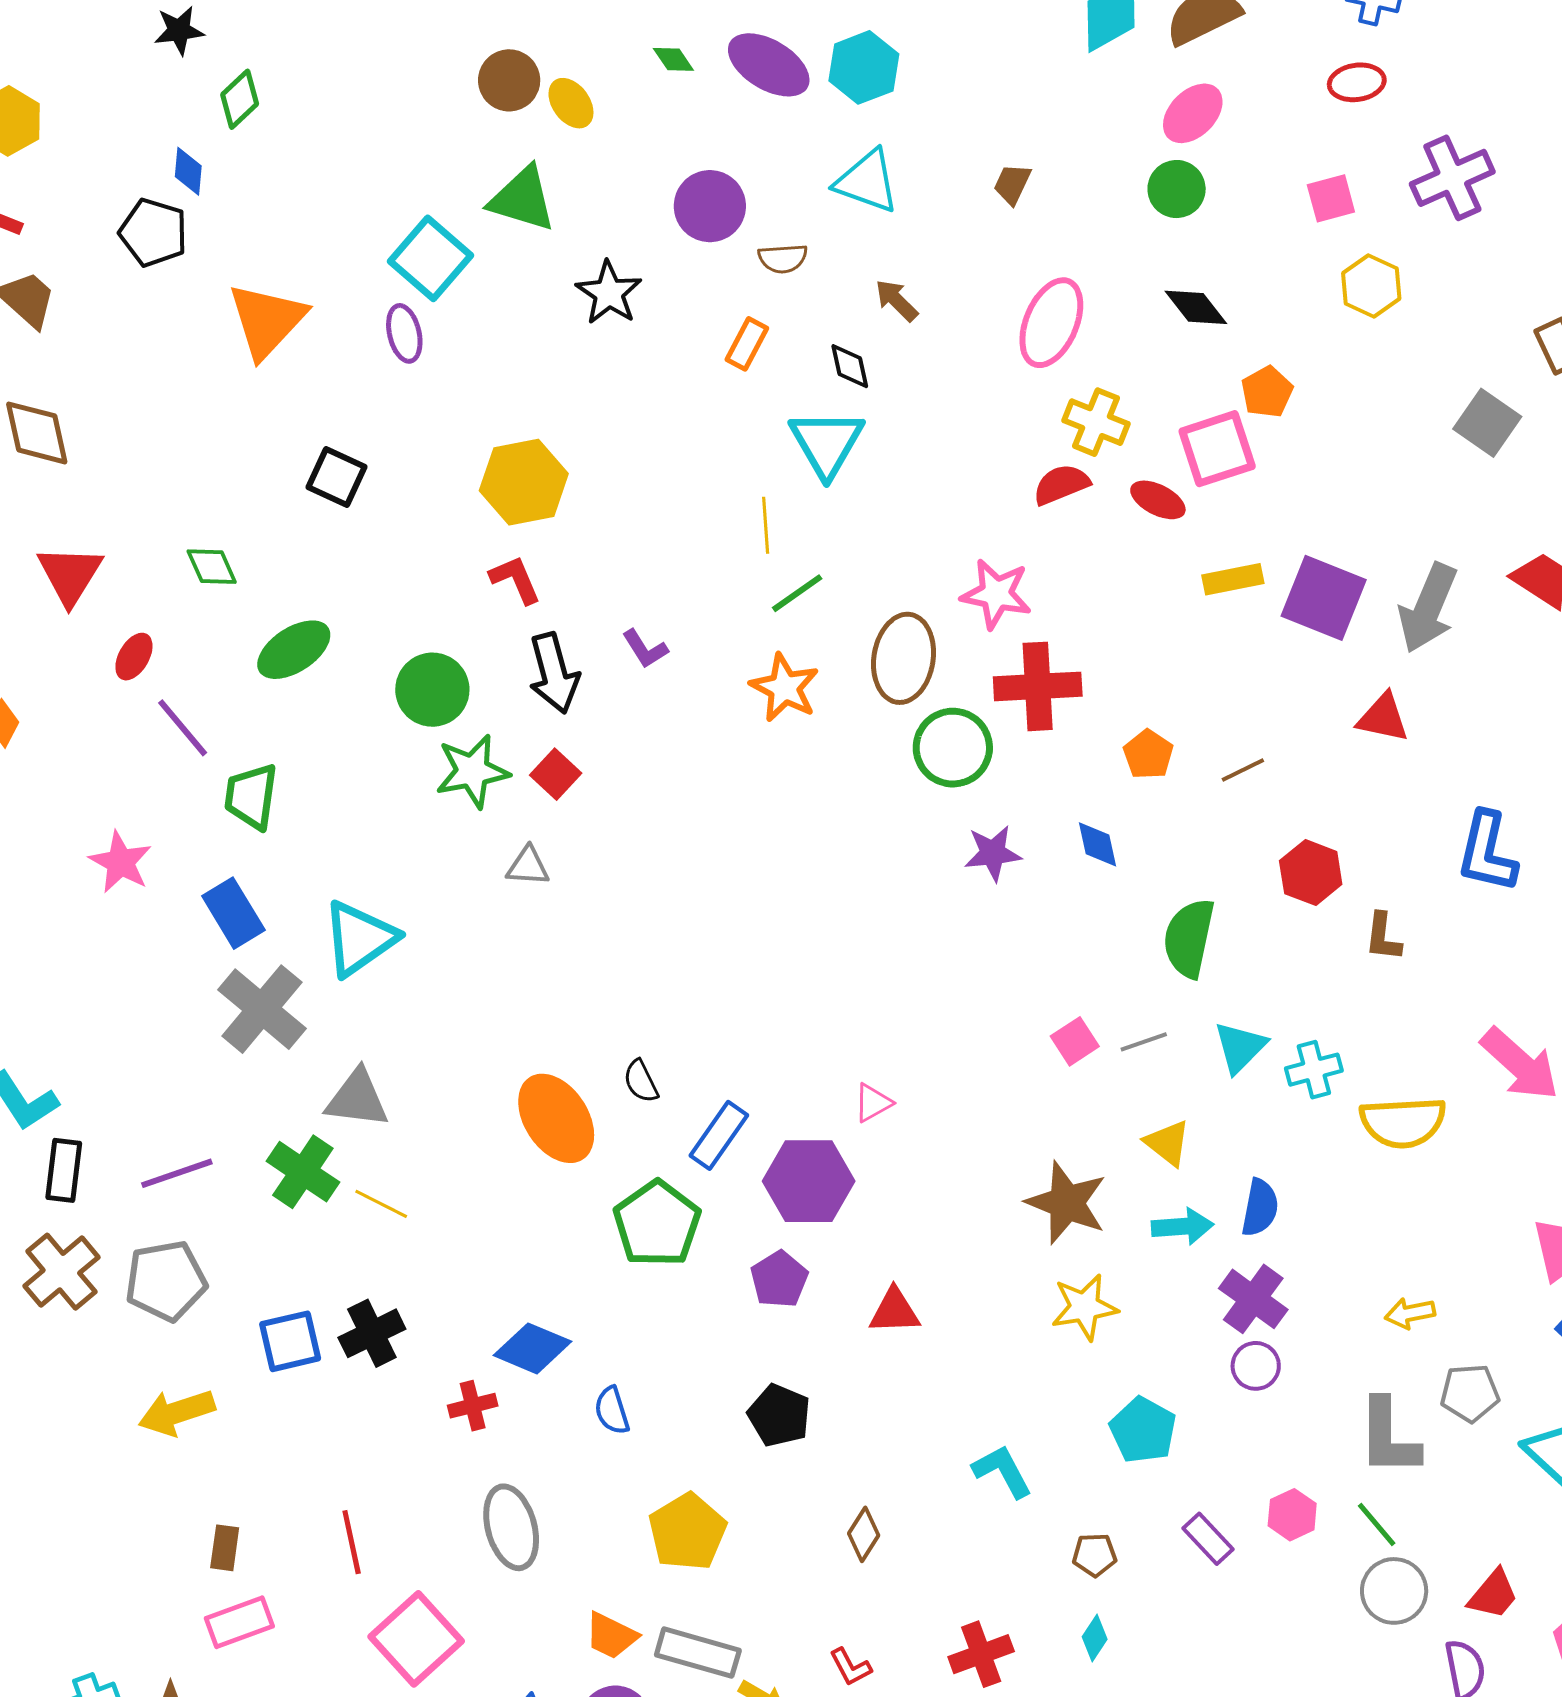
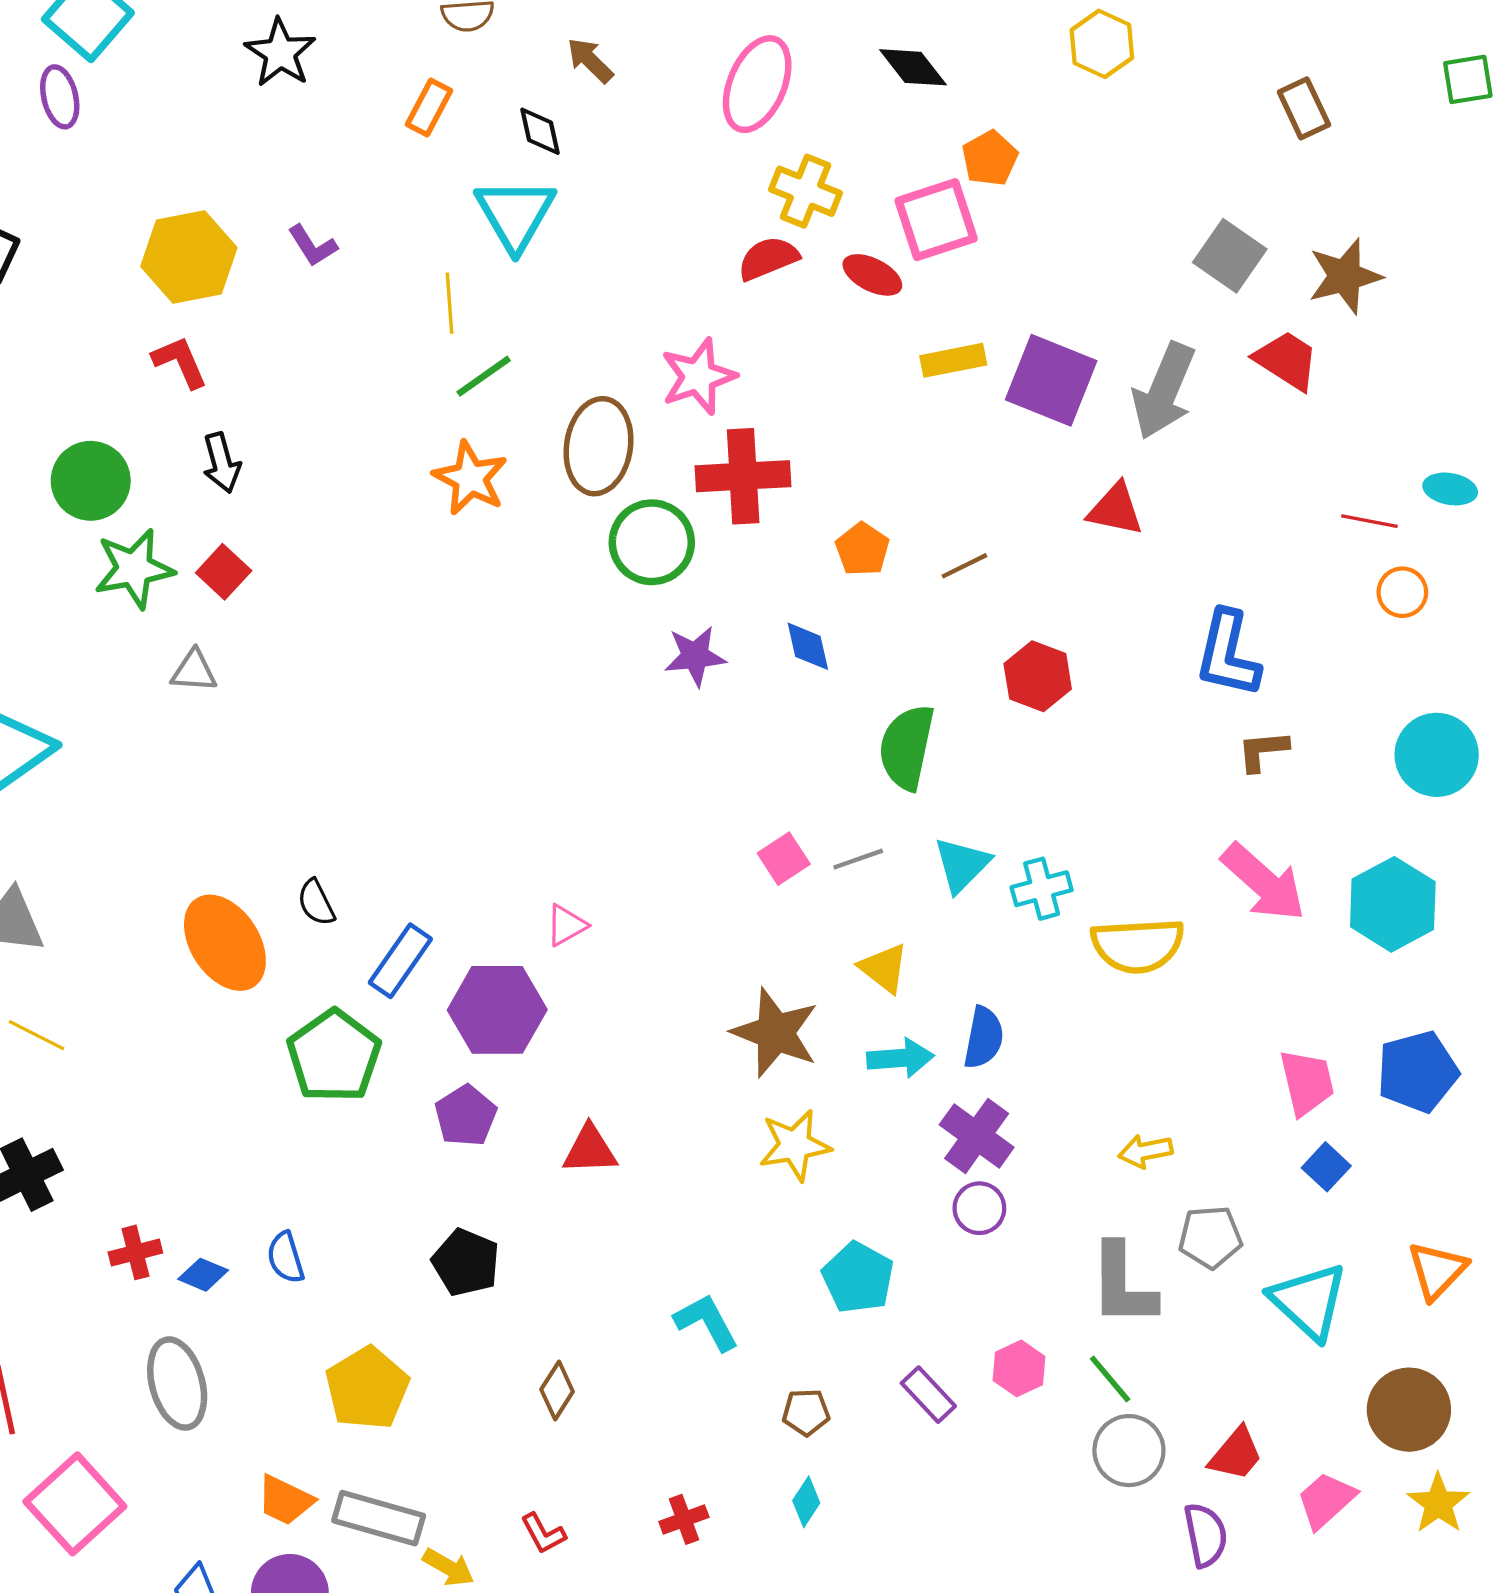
gray square: (1487, 423) -> (1230, 256), moved
pink star: (996, 594) -> (698, 377), turned -30
purple L-shape: (645, 649) -> (312, 246), moved
black arrow: (554, 673) -> (222, 463), size x0.7
brown L-shape: (1383, 937) -> (1263, 751), moved, turned 78
blue diamond: (533, 1348) -> (203, 1275), moved, size x0.6
red cross: (981, 1654) -> (684, 1519), size x0.7

